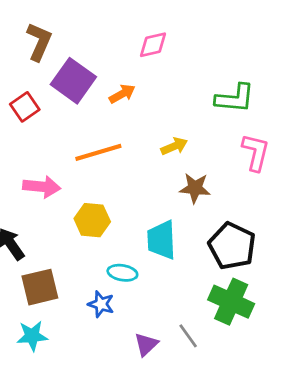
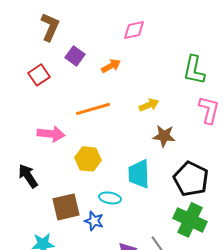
purple square: (73, 81) -> (75, 56), size x0.6
green L-shape: (235, 98) -> (194, 70), turned 96
brown square: (40, 287) -> (66, 207), moved

